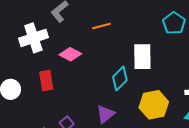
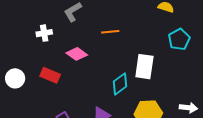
white cross: (33, 38) -> (44, 33), size x0.6
red rectangle: (46, 81) -> (50, 75), turned -66

